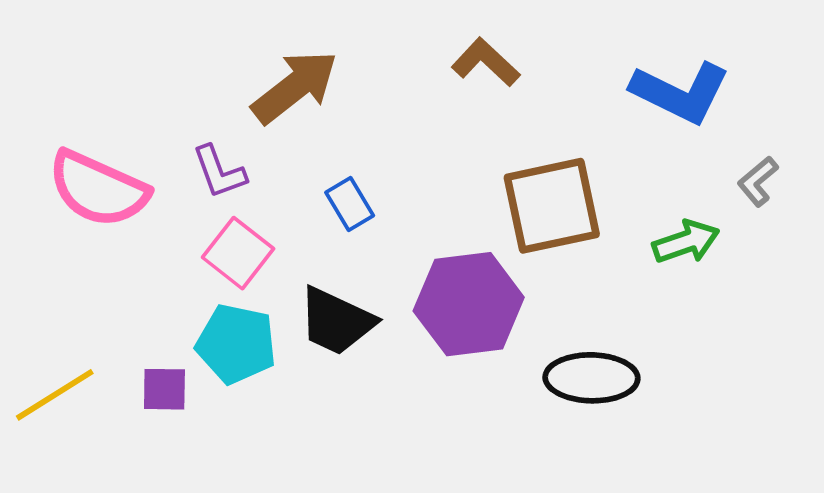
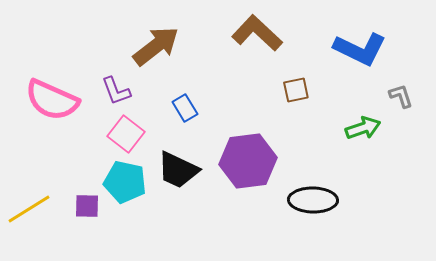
brown L-shape: (486, 62) -> (257, 33), size x1.4
gray L-shape: (758, 181) -> (401, 96), turned 112
brown square: (552, 206) -> (296, 90), moved, size x0.5

